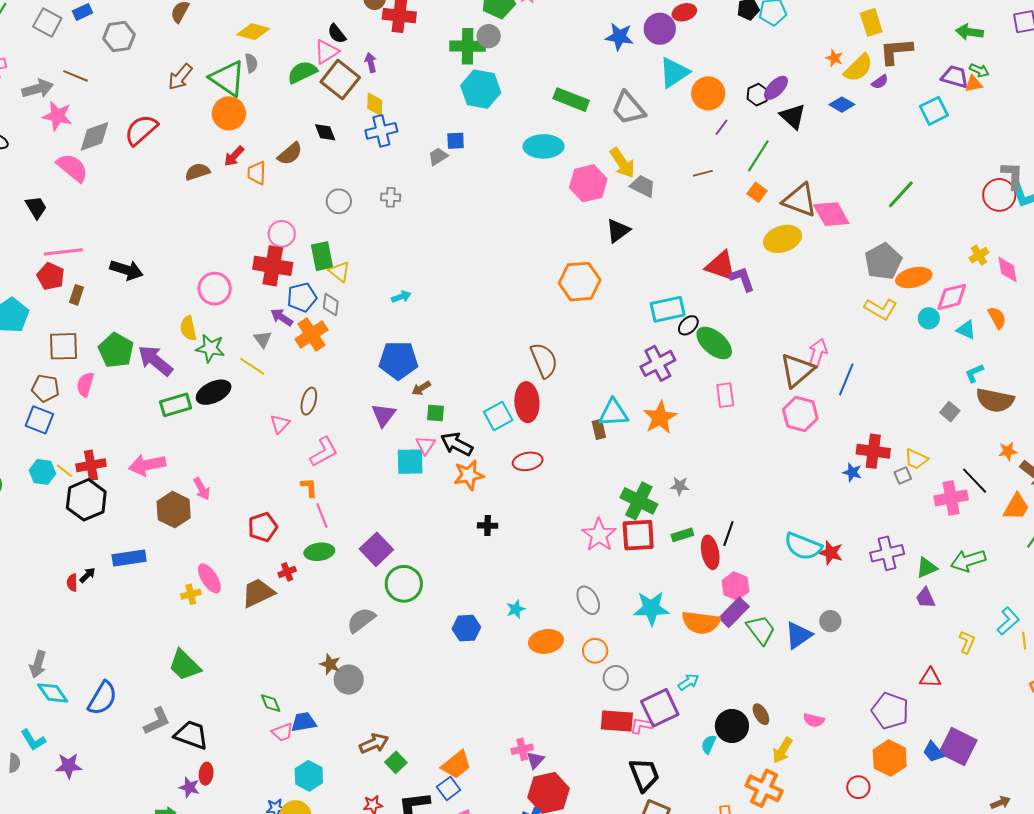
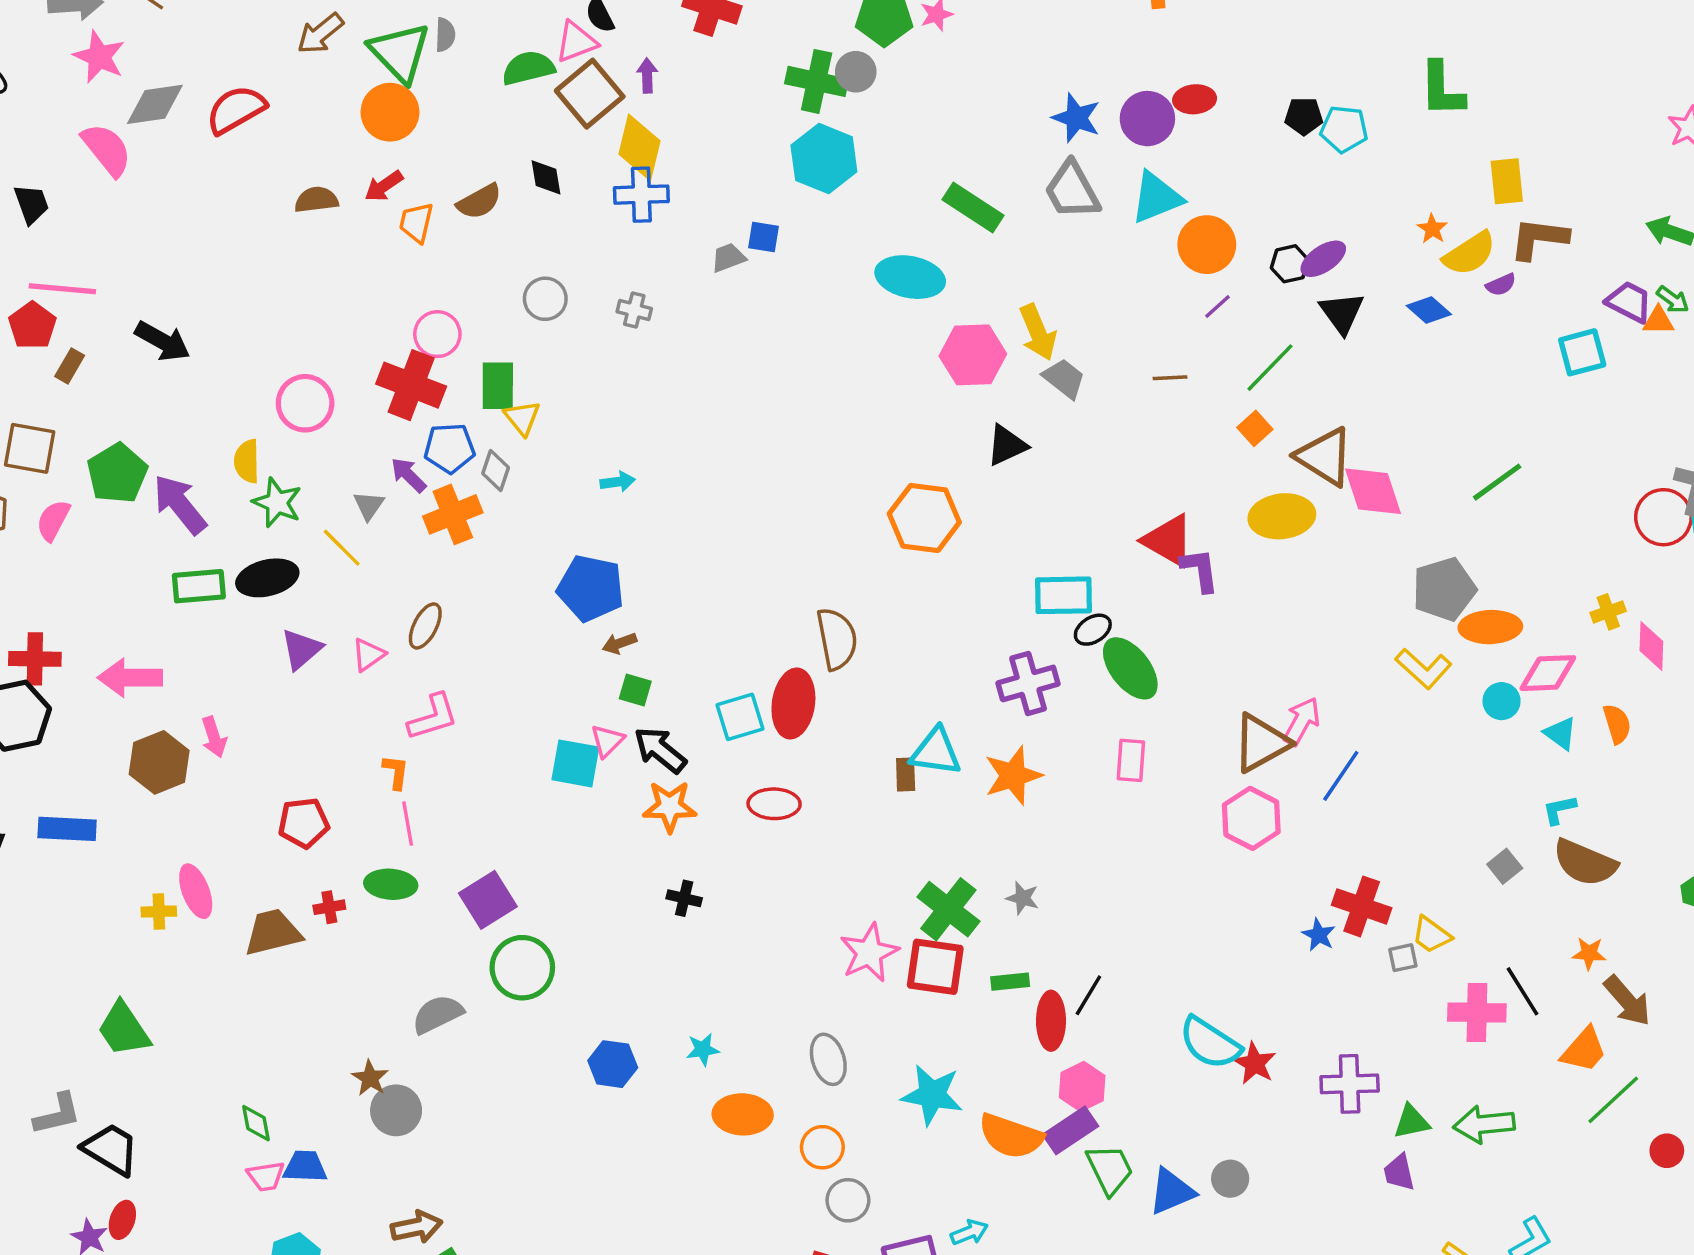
yellow diamond: (375, 104) -> (639, 148), size x1.5
gray trapezoid: (628, 108) -> (1072, 190), moved
purple triangle: (384, 415) -> (301, 649), moved

